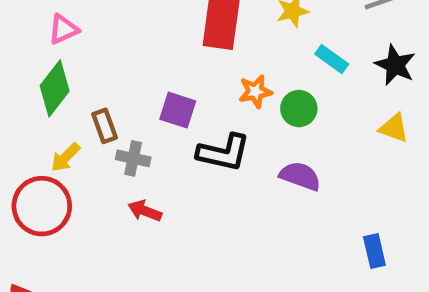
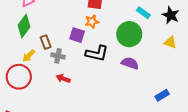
orange star: (255, 91) -> (92, 22), moved
green circle: (299, 109) -> (129, 34), size x1.6
blue rectangle: (374, 251) -> (162, 95), turned 72

